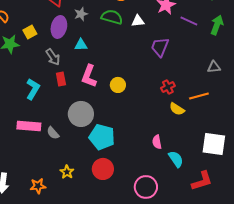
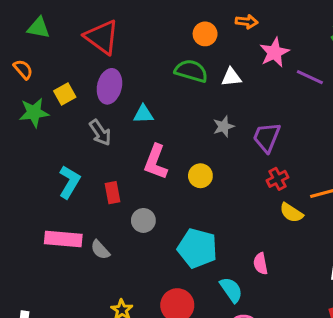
gray star: (81, 14) -> (224, 126), moved
purple trapezoid: (160, 47) -> (267, 137), moved
red rectangle: (61, 79) -> (113, 193), moved
gray circle: (81, 114) -> (143, 220), size x0.6
cyan pentagon: (102, 137) -> (197, 248), moved
cyan semicircle: (176, 159) -> (231, 290), moved

